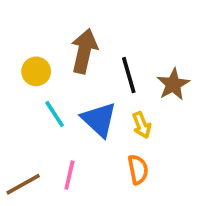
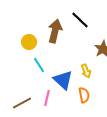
black line: (129, 75) -> (80, 20), moved, turned -30
blue triangle: (99, 120) -> (63, 80), moved

